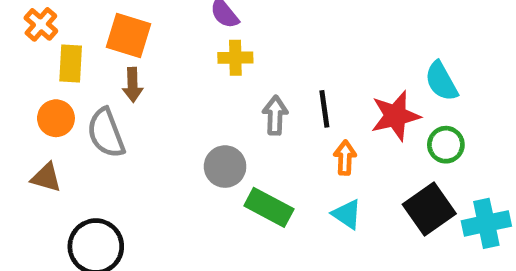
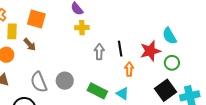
brown arrow: (133, 85) -> (30, 44), moved, turned -40
gray semicircle: (106, 133) -> (39, 82), moved
gray circle: (225, 167) -> (65, 81), moved
cyan triangle: (347, 214) -> (123, 94), moved

